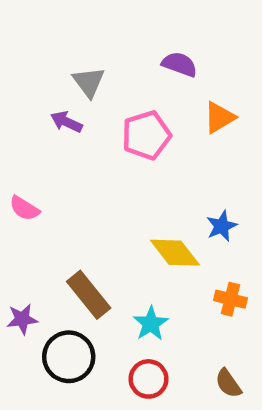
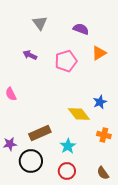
gray triangle: (89, 82) -> (40, 23), moved
pink semicircle: (24, 208) -> (11, 94), turned 32
brown rectangle: (89, 295) -> (40, 133), turned -75

